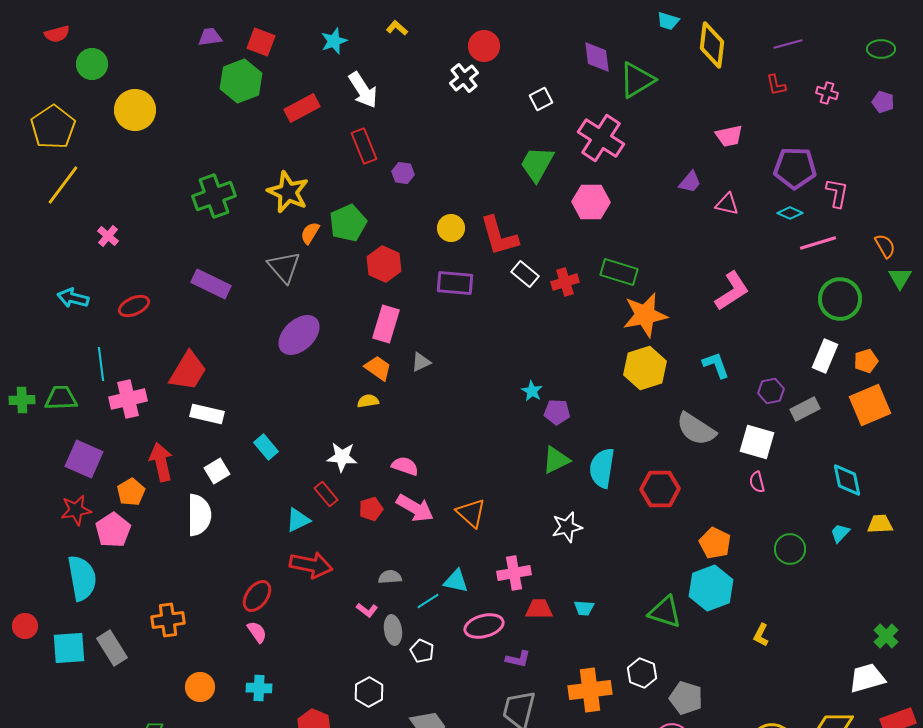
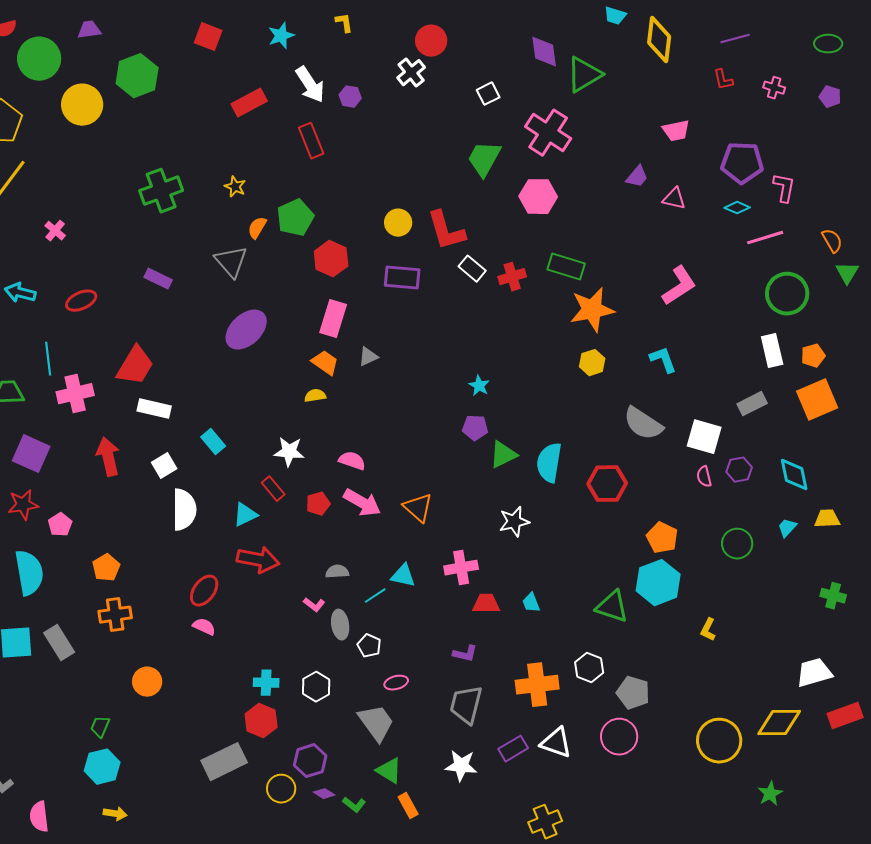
yellow L-shape: (397, 28) -> (344, 23), turned 40
purple trapezoid: (210, 37) -> (89, 30), moved
green circle: (92, 64) -> (39, 59), size x1.4
green hexagon: (241, 81) -> (137, 76), moved
purple hexagon: (403, 173) -> (350, 97), moved
yellow star: (288, 192) -> (235, 187), size x0.5
purple rectangle: (211, 284) -> (158, 279), size x0.7
white rectangle: (825, 356) -> (772, 351), turned -36
yellow hexagon: (645, 368) -> (592, 363), size x0.6
purple hexagon: (771, 391) -> (739, 470), moved
purple pentagon: (557, 412) -> (475, 428), moved
orange pentagon: (131, 492) -> (106, 568), moved
white semicircle: (199, 515) -> (184, 510), moved
pink pentagon: (113, 530) -> (60, 525), size x0.7
cyan trapezoid: (584, 608) -> (531, 603), turned 65
pink ellipse: (484, 626) -> (396, 683), moved, size x0.6
pink semicircle: (257, 632) -> (204, 627), turned -30
green cross: (886, 636) -> (833, 596), moved, turned -30
cyan cross: (259, 688) -> (266, 683), moved

